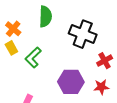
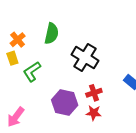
red cross: (105, 61) -> (94, 93), moved

